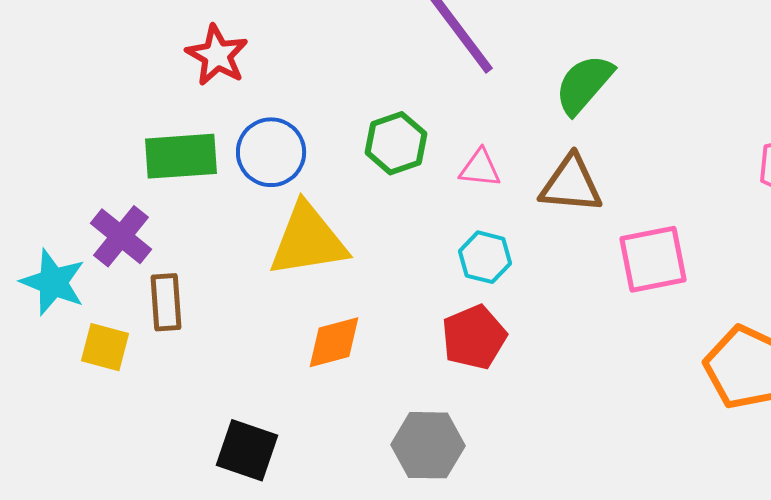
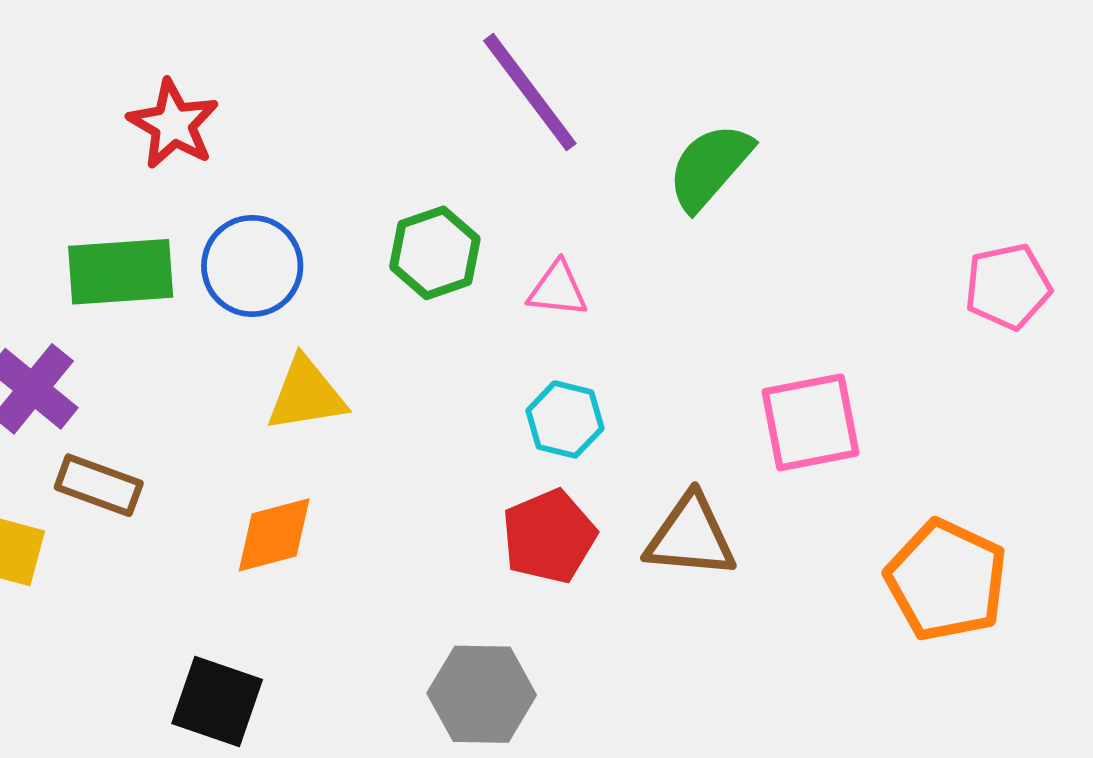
brown triangle: (571, 184) -> (691, 536), moved
yellow triangle: (308, 240) -> (306, 395), size x0.7
brown rectangle: (166, 302) -> (99, 485), turned -66
orange diamond: (334, 342) -> (274, 535), moved

